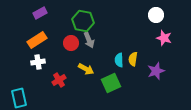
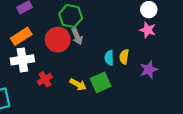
pink star: (164, 38) -> (148, 30), moved
red circle: (71, 43) -> (58, 40), size x1.5
white cross: (38, 62) -> (22, 60), size x1.5
yellow arrow: (86, 69) -> (78, 85), moved

